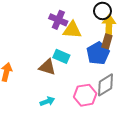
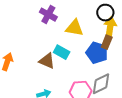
purple cross: (58, 20) -> (48, 15), moved
blue pentagon: (98, 53) -> (97, 53), turned -30

